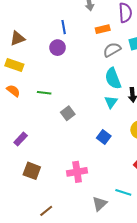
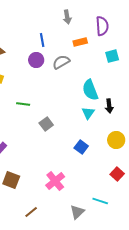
gray semicircle: (112, 50) -> (61, 62), moved
pink cross: (77, 172) -> (55, 181), turned -30
brown line: (46, 211) -> (31, 212), moved

